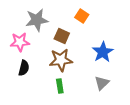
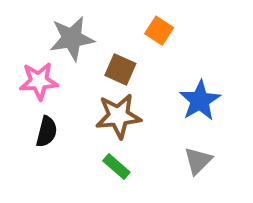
green rectangle: (60, 86) -> (116, 167), turned -40

